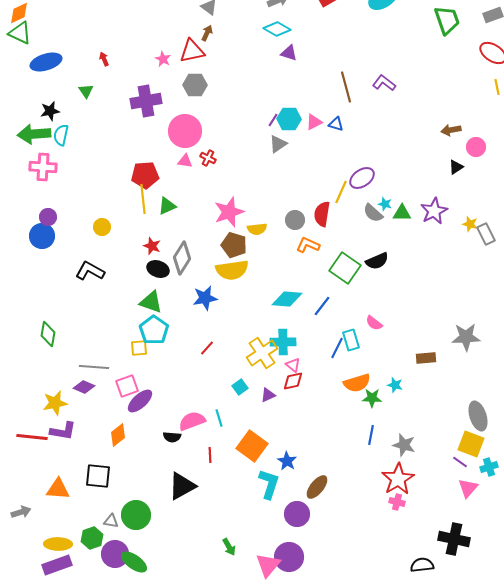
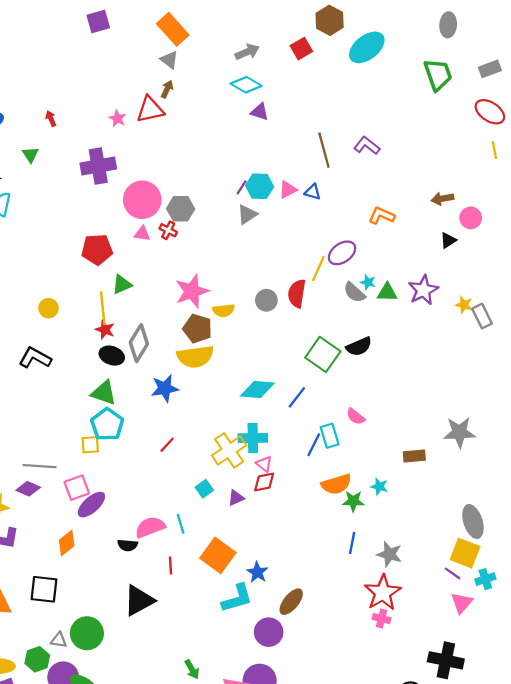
gray hexagon: (195, 85) -> (181, 209), moved
yellow line: (143, 199) -> (103, 308), moved
orange L-shape: (308, 245) -> (382, 216), moved
cyan L-shape: (269, 484) -> (237, 598), turned 56

